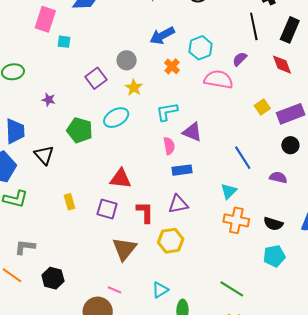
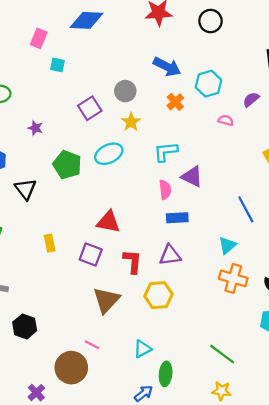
pink rectangle: (45, 19) -> (39, 38), size x0.7
blue arrow: (162, 36) -> (167, 67), turned -130
pink semicircle: (219, 79) -> (226, 120), size x0.5

